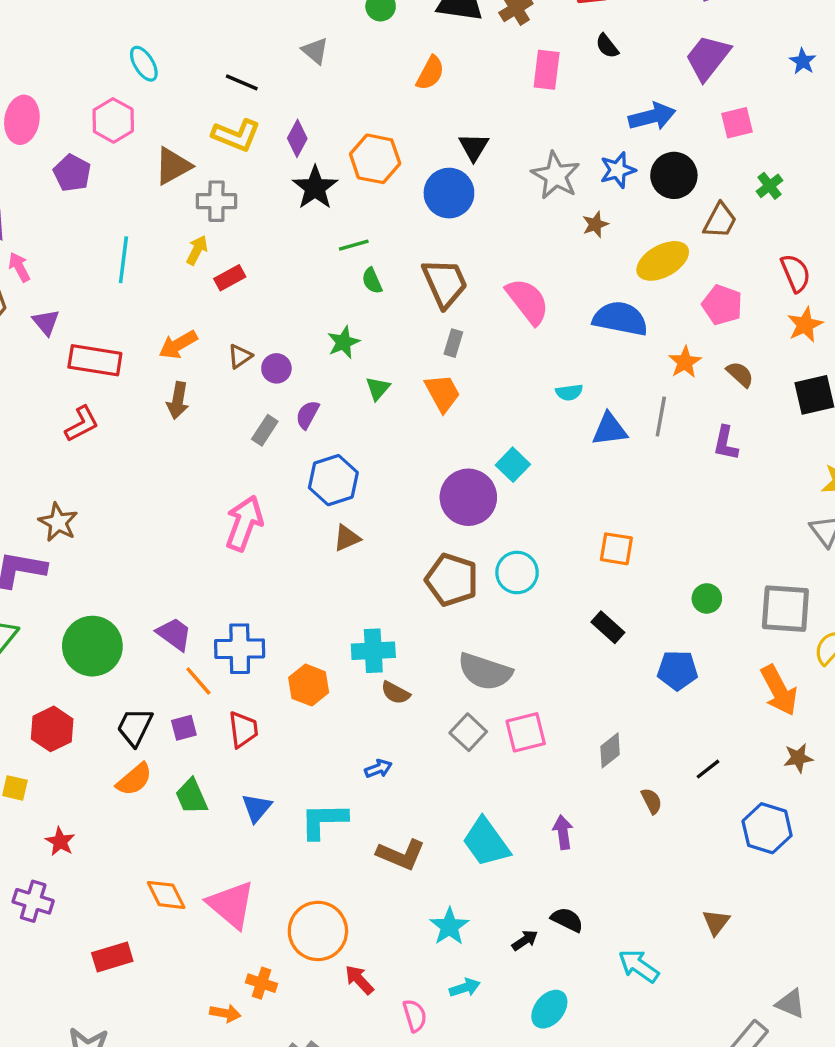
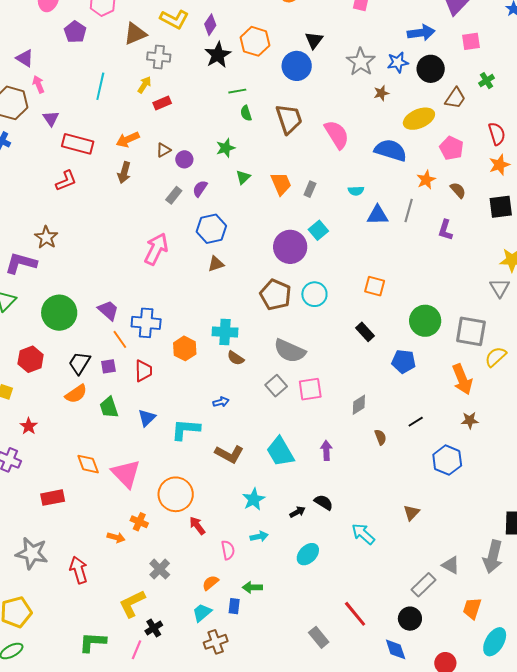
gray rectangle: (453, 343) -> (310, 189), moved
green circle: (707, 598) -> (425, 321), size x1.8

